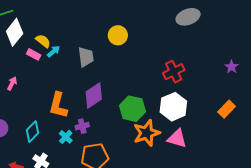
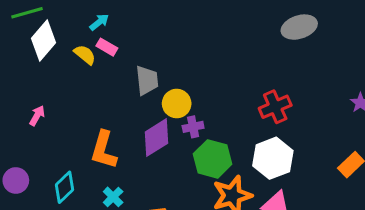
yellow circle: (118, 35) -> (177, 104), moved
cyan arrow: (54, 51) -> (99, 22), moved
pink rectangle: (34, 54) -> (107, 47), moved
purple cross: (82, 126) -> (193, 127), moved

